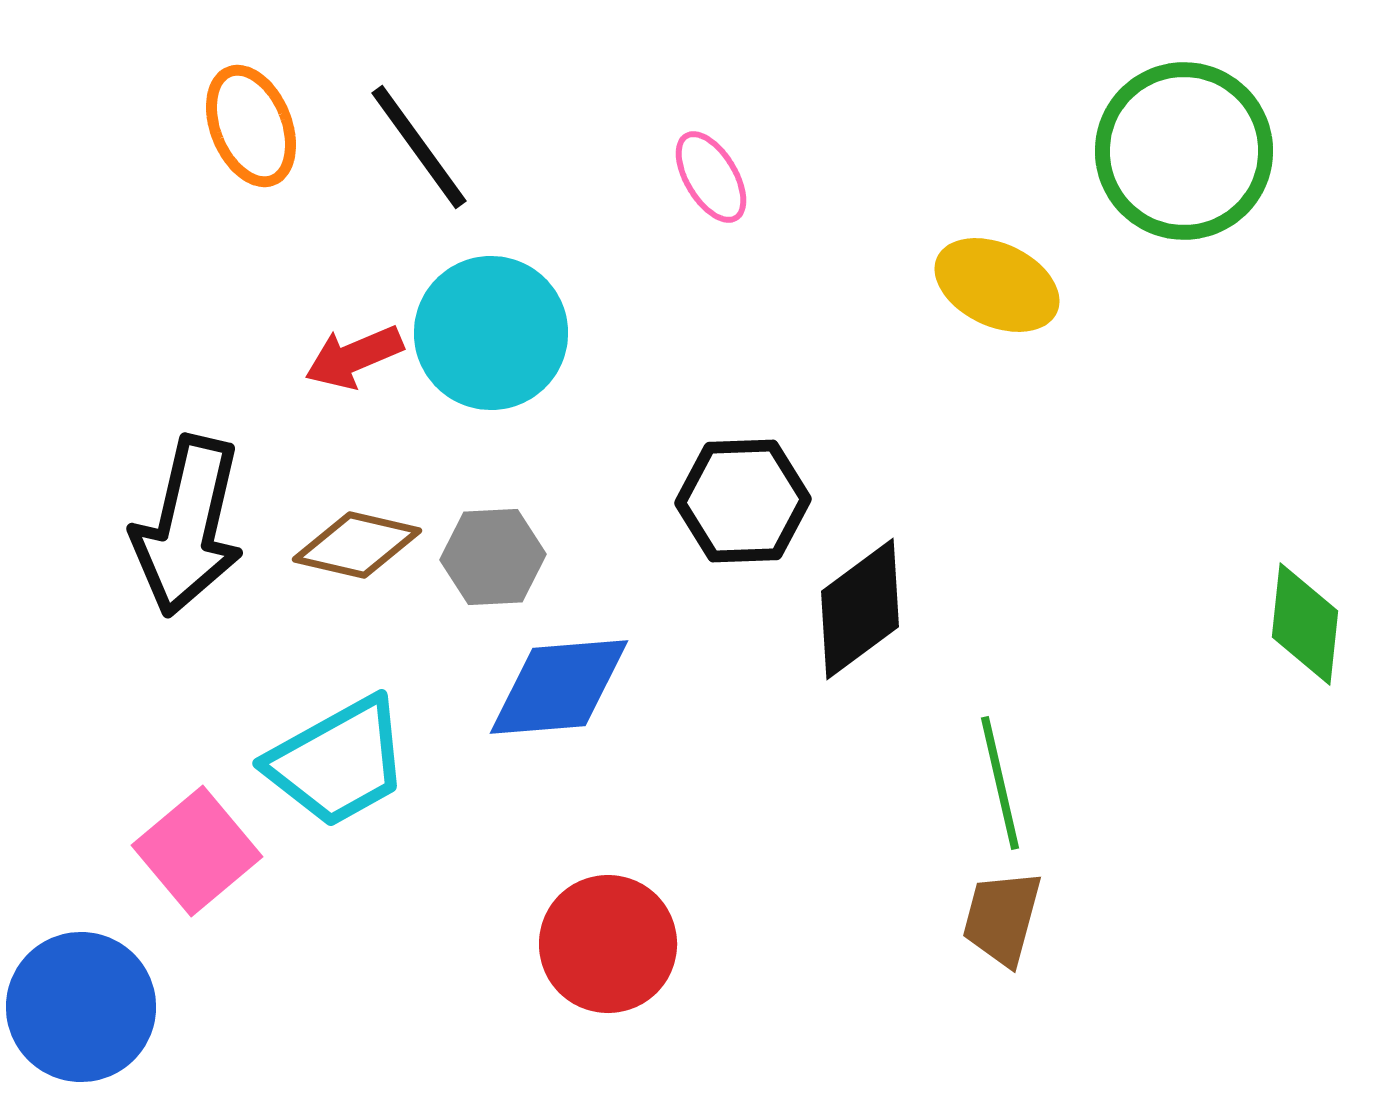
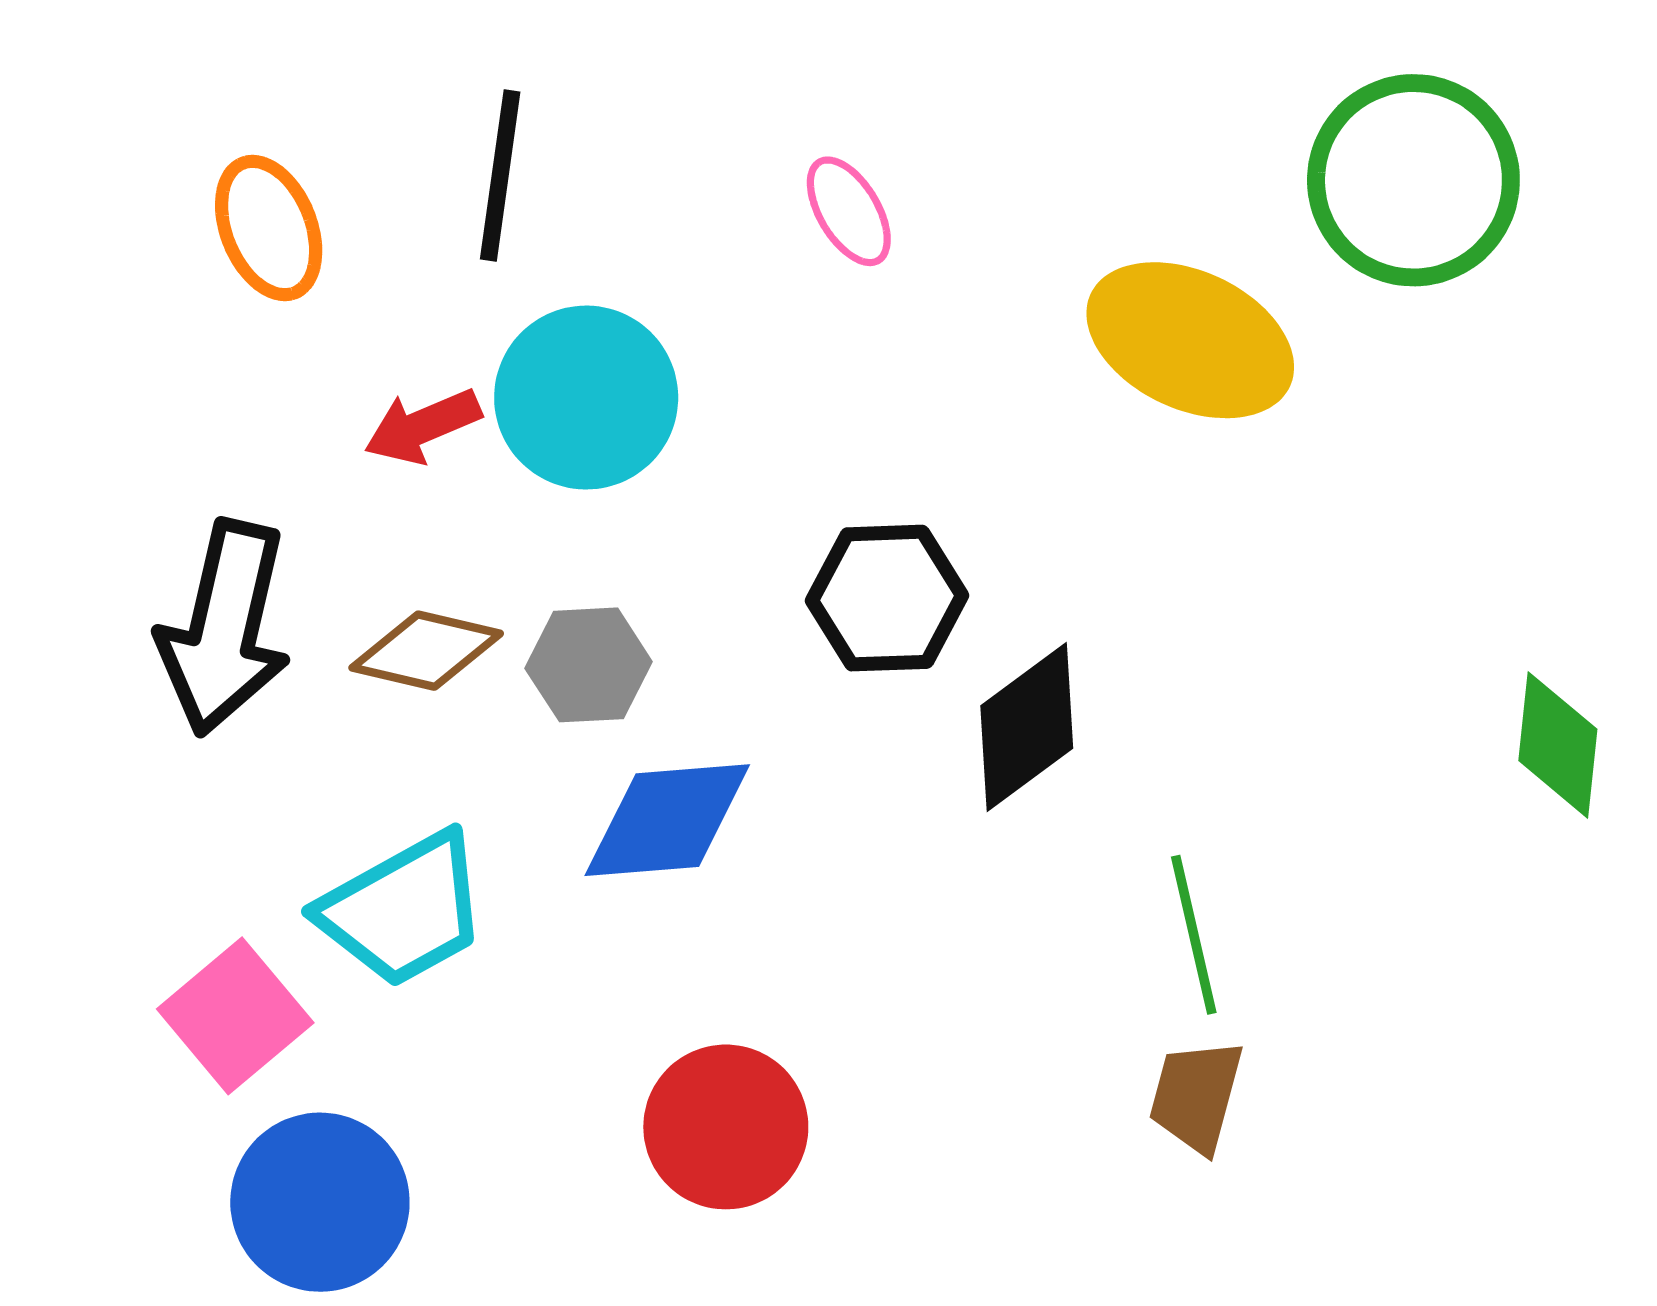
orange ellipse: (251, 126) -> (269, 228), moved
black line: (419, 147) -> (500, 175), turned 44
yellow ellipse: (997, 285) -> (1190, 340), size x1.4
blue circle: (81, 1007) -> (320, 1202), moved

